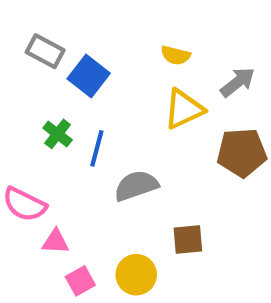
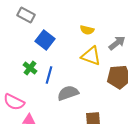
gray rectangle: (45, 51) -> (26, 15), moved
yellow triangle: (184, 109) -> (91, 56), turned 45

